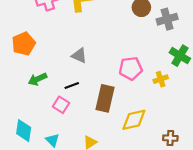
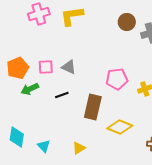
orange pentagon: (24, 44) -> (18, 68), moved
pink square: (61, 105) -> (46, 67), moved, turned -35
yellow diamond: (134, 120) -> (120, 127), turned 35

